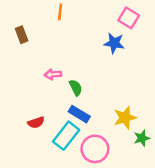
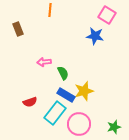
yellow star: (125, 118) -> (84, 91), moved
green star: (142, 138) -> (114, 127), moved

